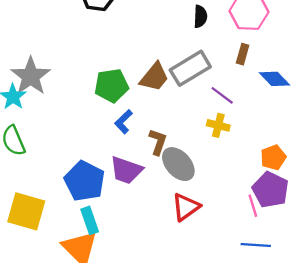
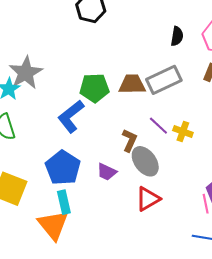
brown trapezoid: (154, 77) -> (132, 84), turned -136
purple line: (222, 95) -> (158, 126), moved
blue L-shape: (124, 122) -> (71, 116), moved, size x1.6
purple trapezoid: (126, 170) -> (107, 172), moved, size x0.7

